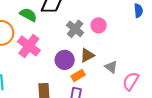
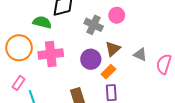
pink cross: (29, 46) -> (51, 54), turned -30

